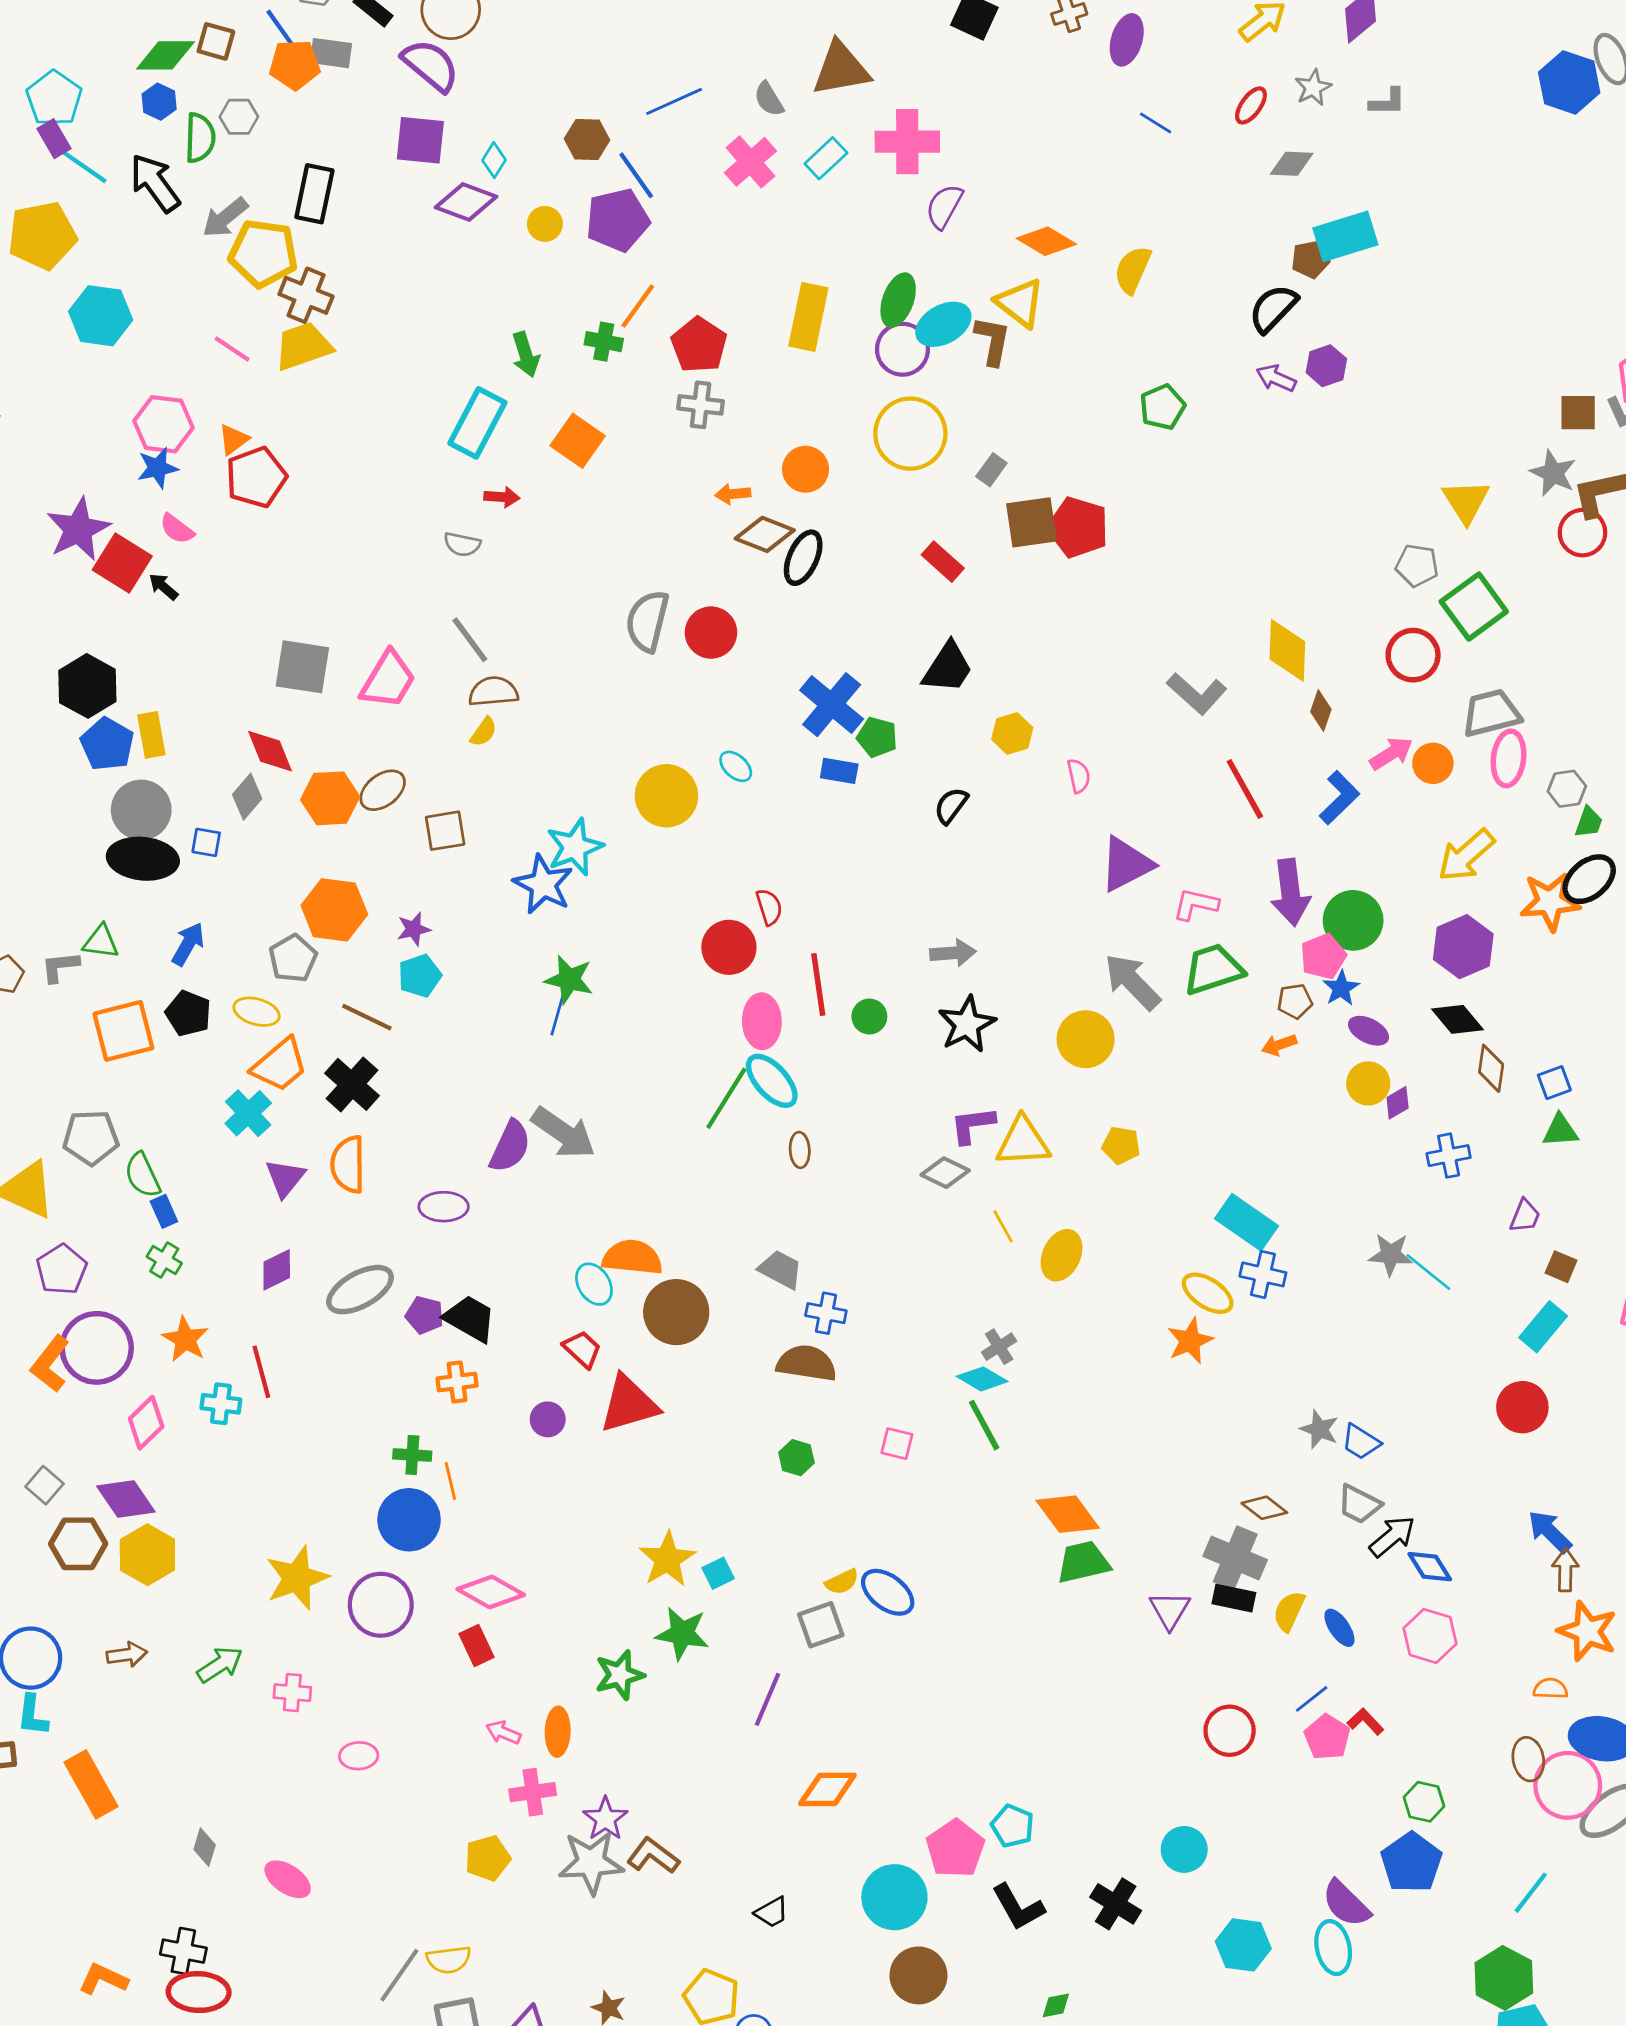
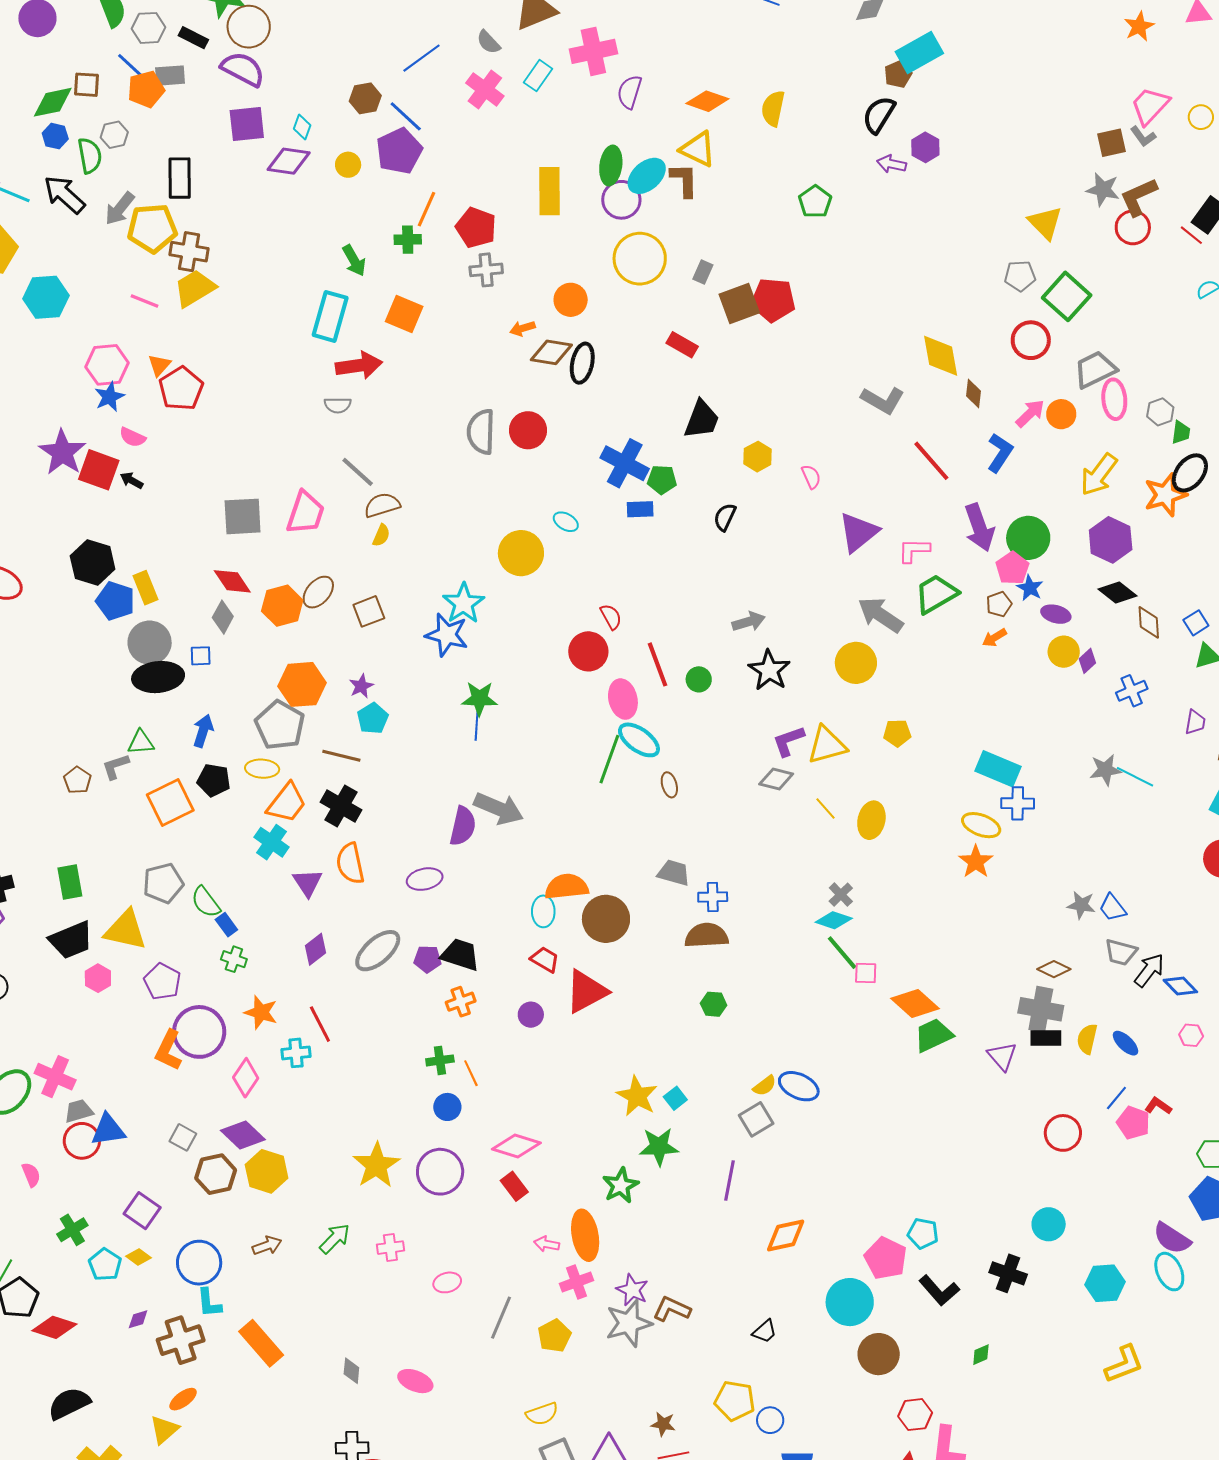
red arrow: (502, 497) -> (359, 365), size x1.8
gray pentagon: (293, 958) -> (280, 725), size x1.4
cyan ellipse: (594, 1284) -> (543, 911), turned 44
blue trapezoid: (1361, 1442) -> (1113, 908), turned 32
pink square: (897, 1444) -> (866, 973), moved
blue circle: (409, 1520) -> (447, 1107), size x0.6
pink hexagon: (1430, 1636) -> (1191, 1035), size x0.6
orange ellipse: (558, 1732) -> (585, 1235), size x1.4
gray line: (399, 1975) -> (501, 1318), moved

